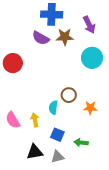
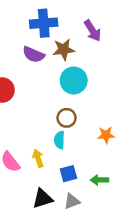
cyan circle: (92, 58) -> (74, 80), moved
brown circle: (69, 95) -> (67, 118), moved
blue square: (57, 135) -> (68, 174), turned -32

